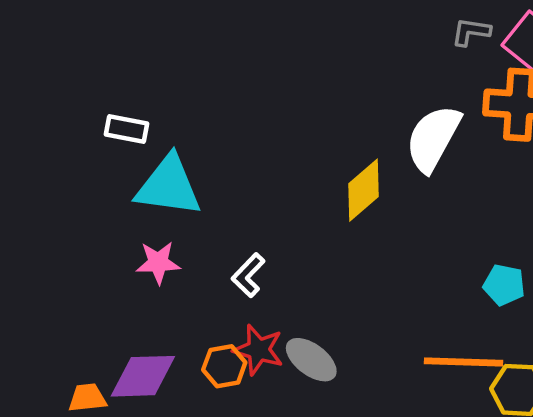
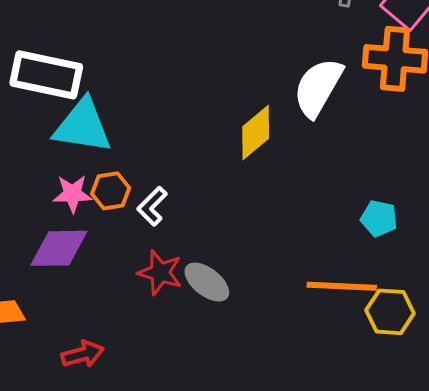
white rectangle: (127, 129) -> (46, 75), size x1.8
orange hexagon: (224, 366) -> (111, 191), moved
purple diamond: (143, 376) -> (59, 248), moved

